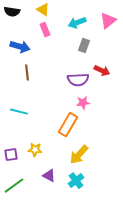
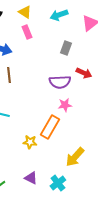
cyan arrow: (77, 23) -> (59, 15), moved
yellow star: (35, 150) -> (30, 142), moved
yellow arrow: (79, 155) -> (75, 157), moved

